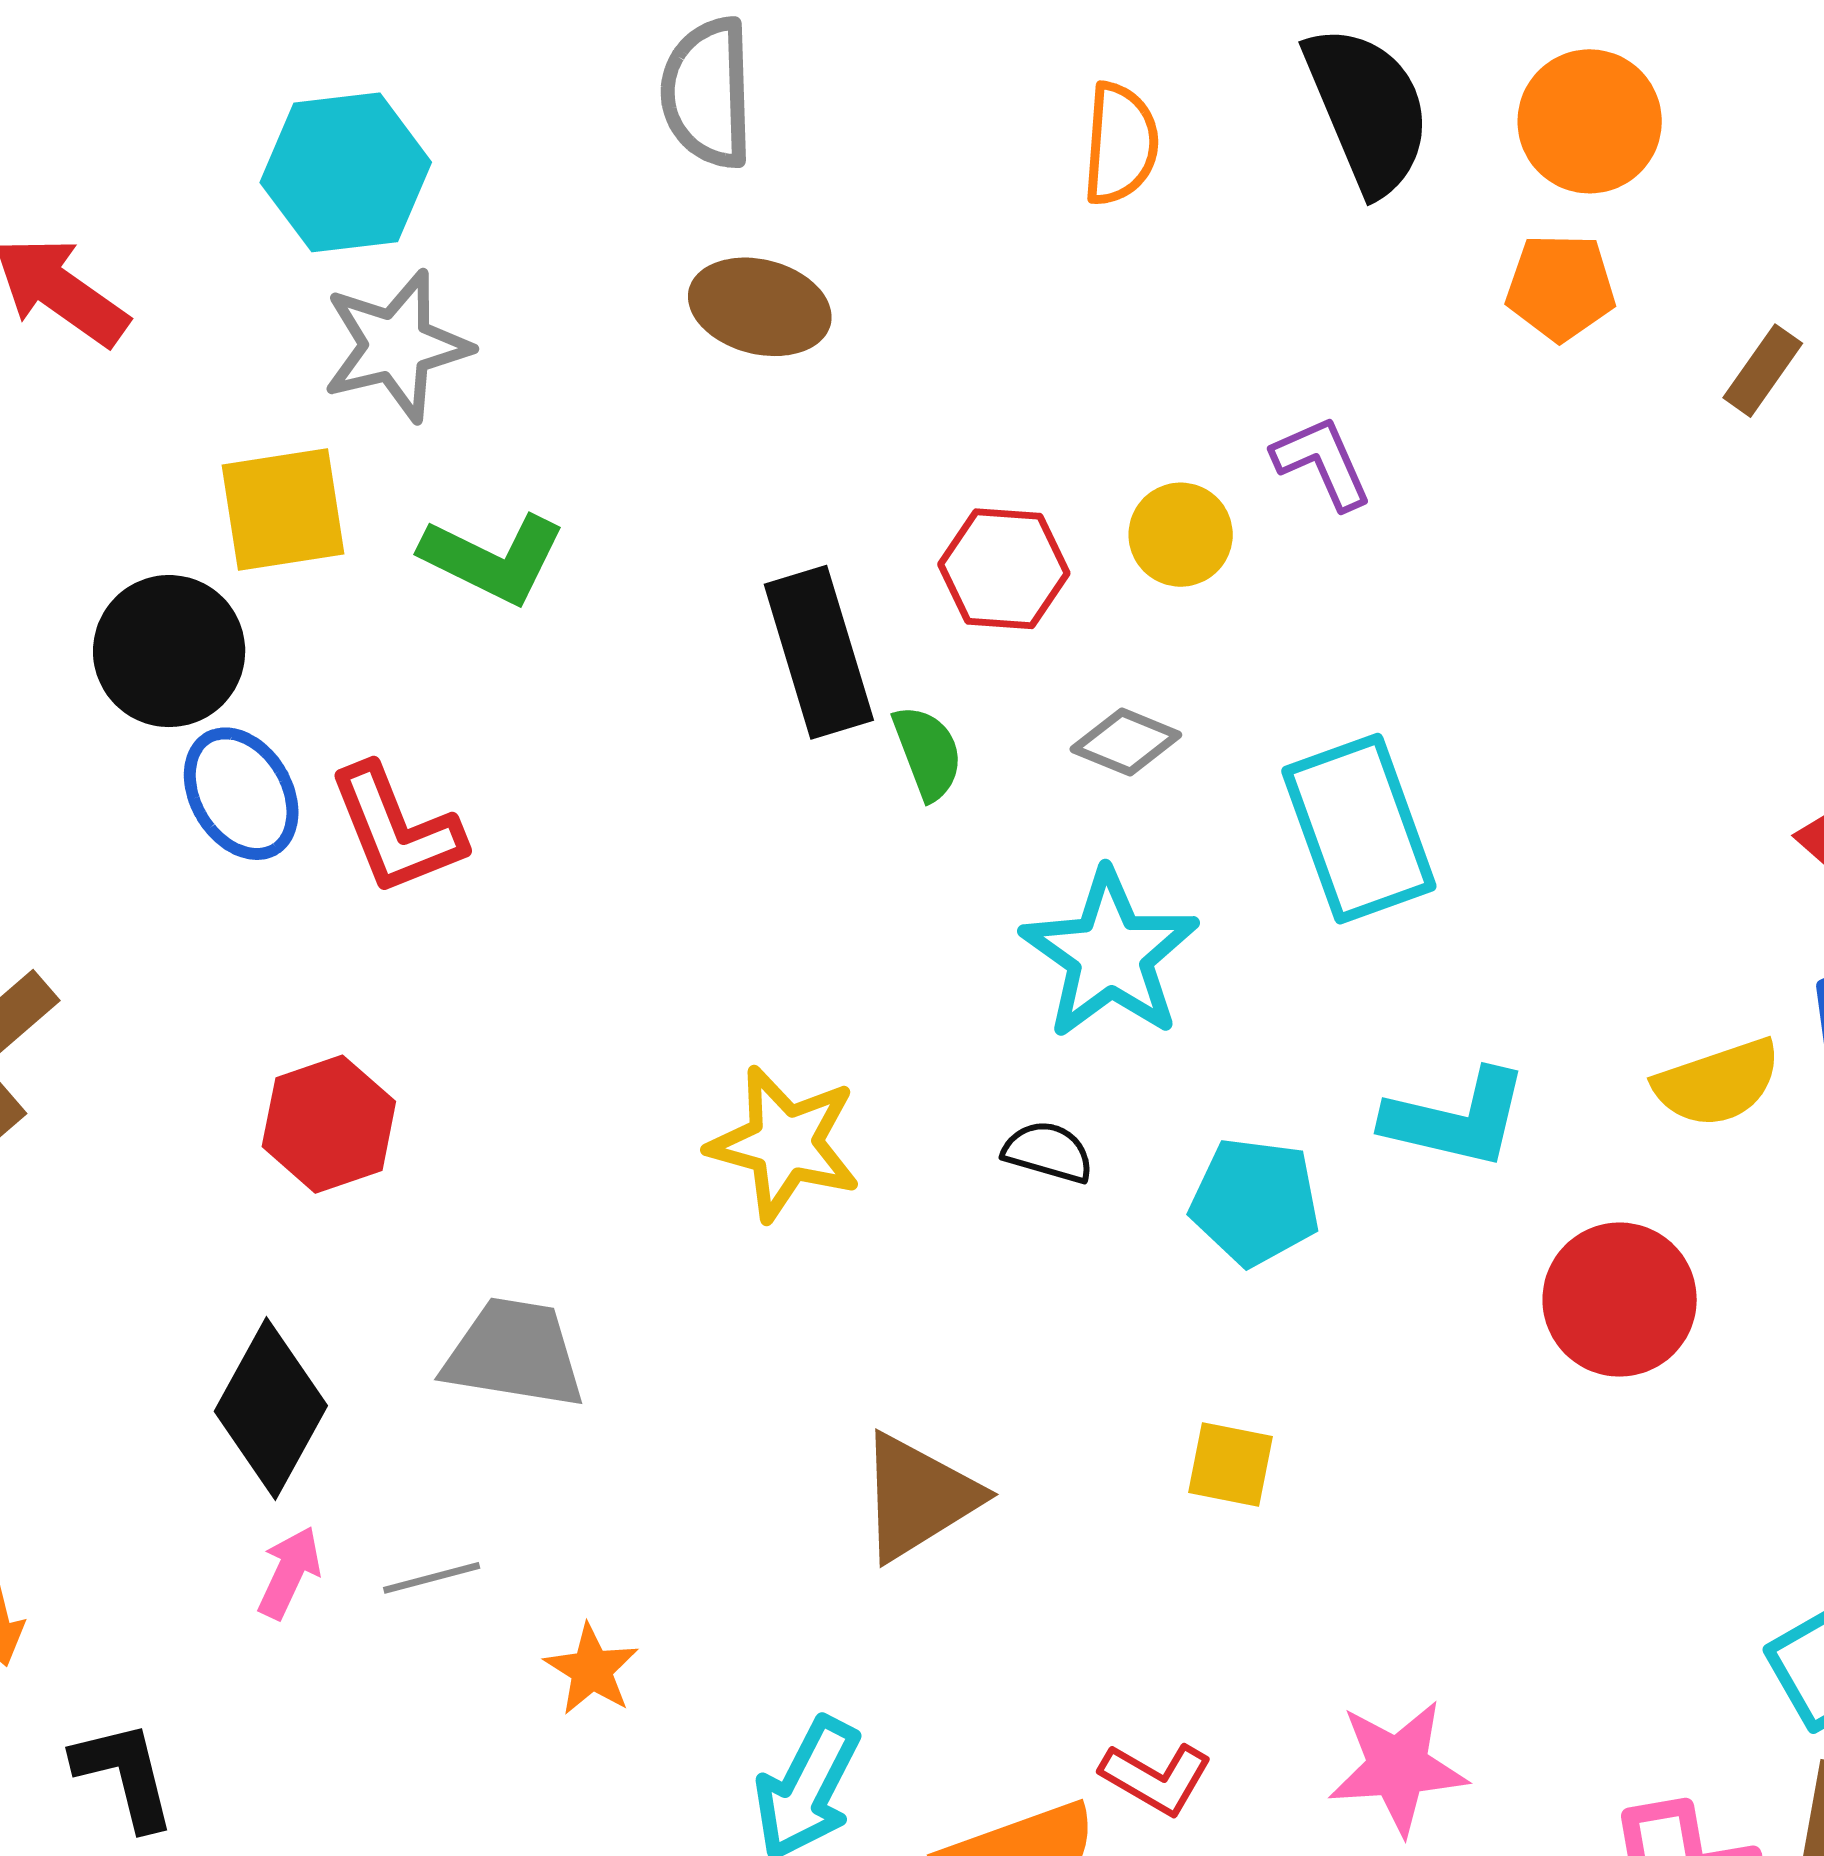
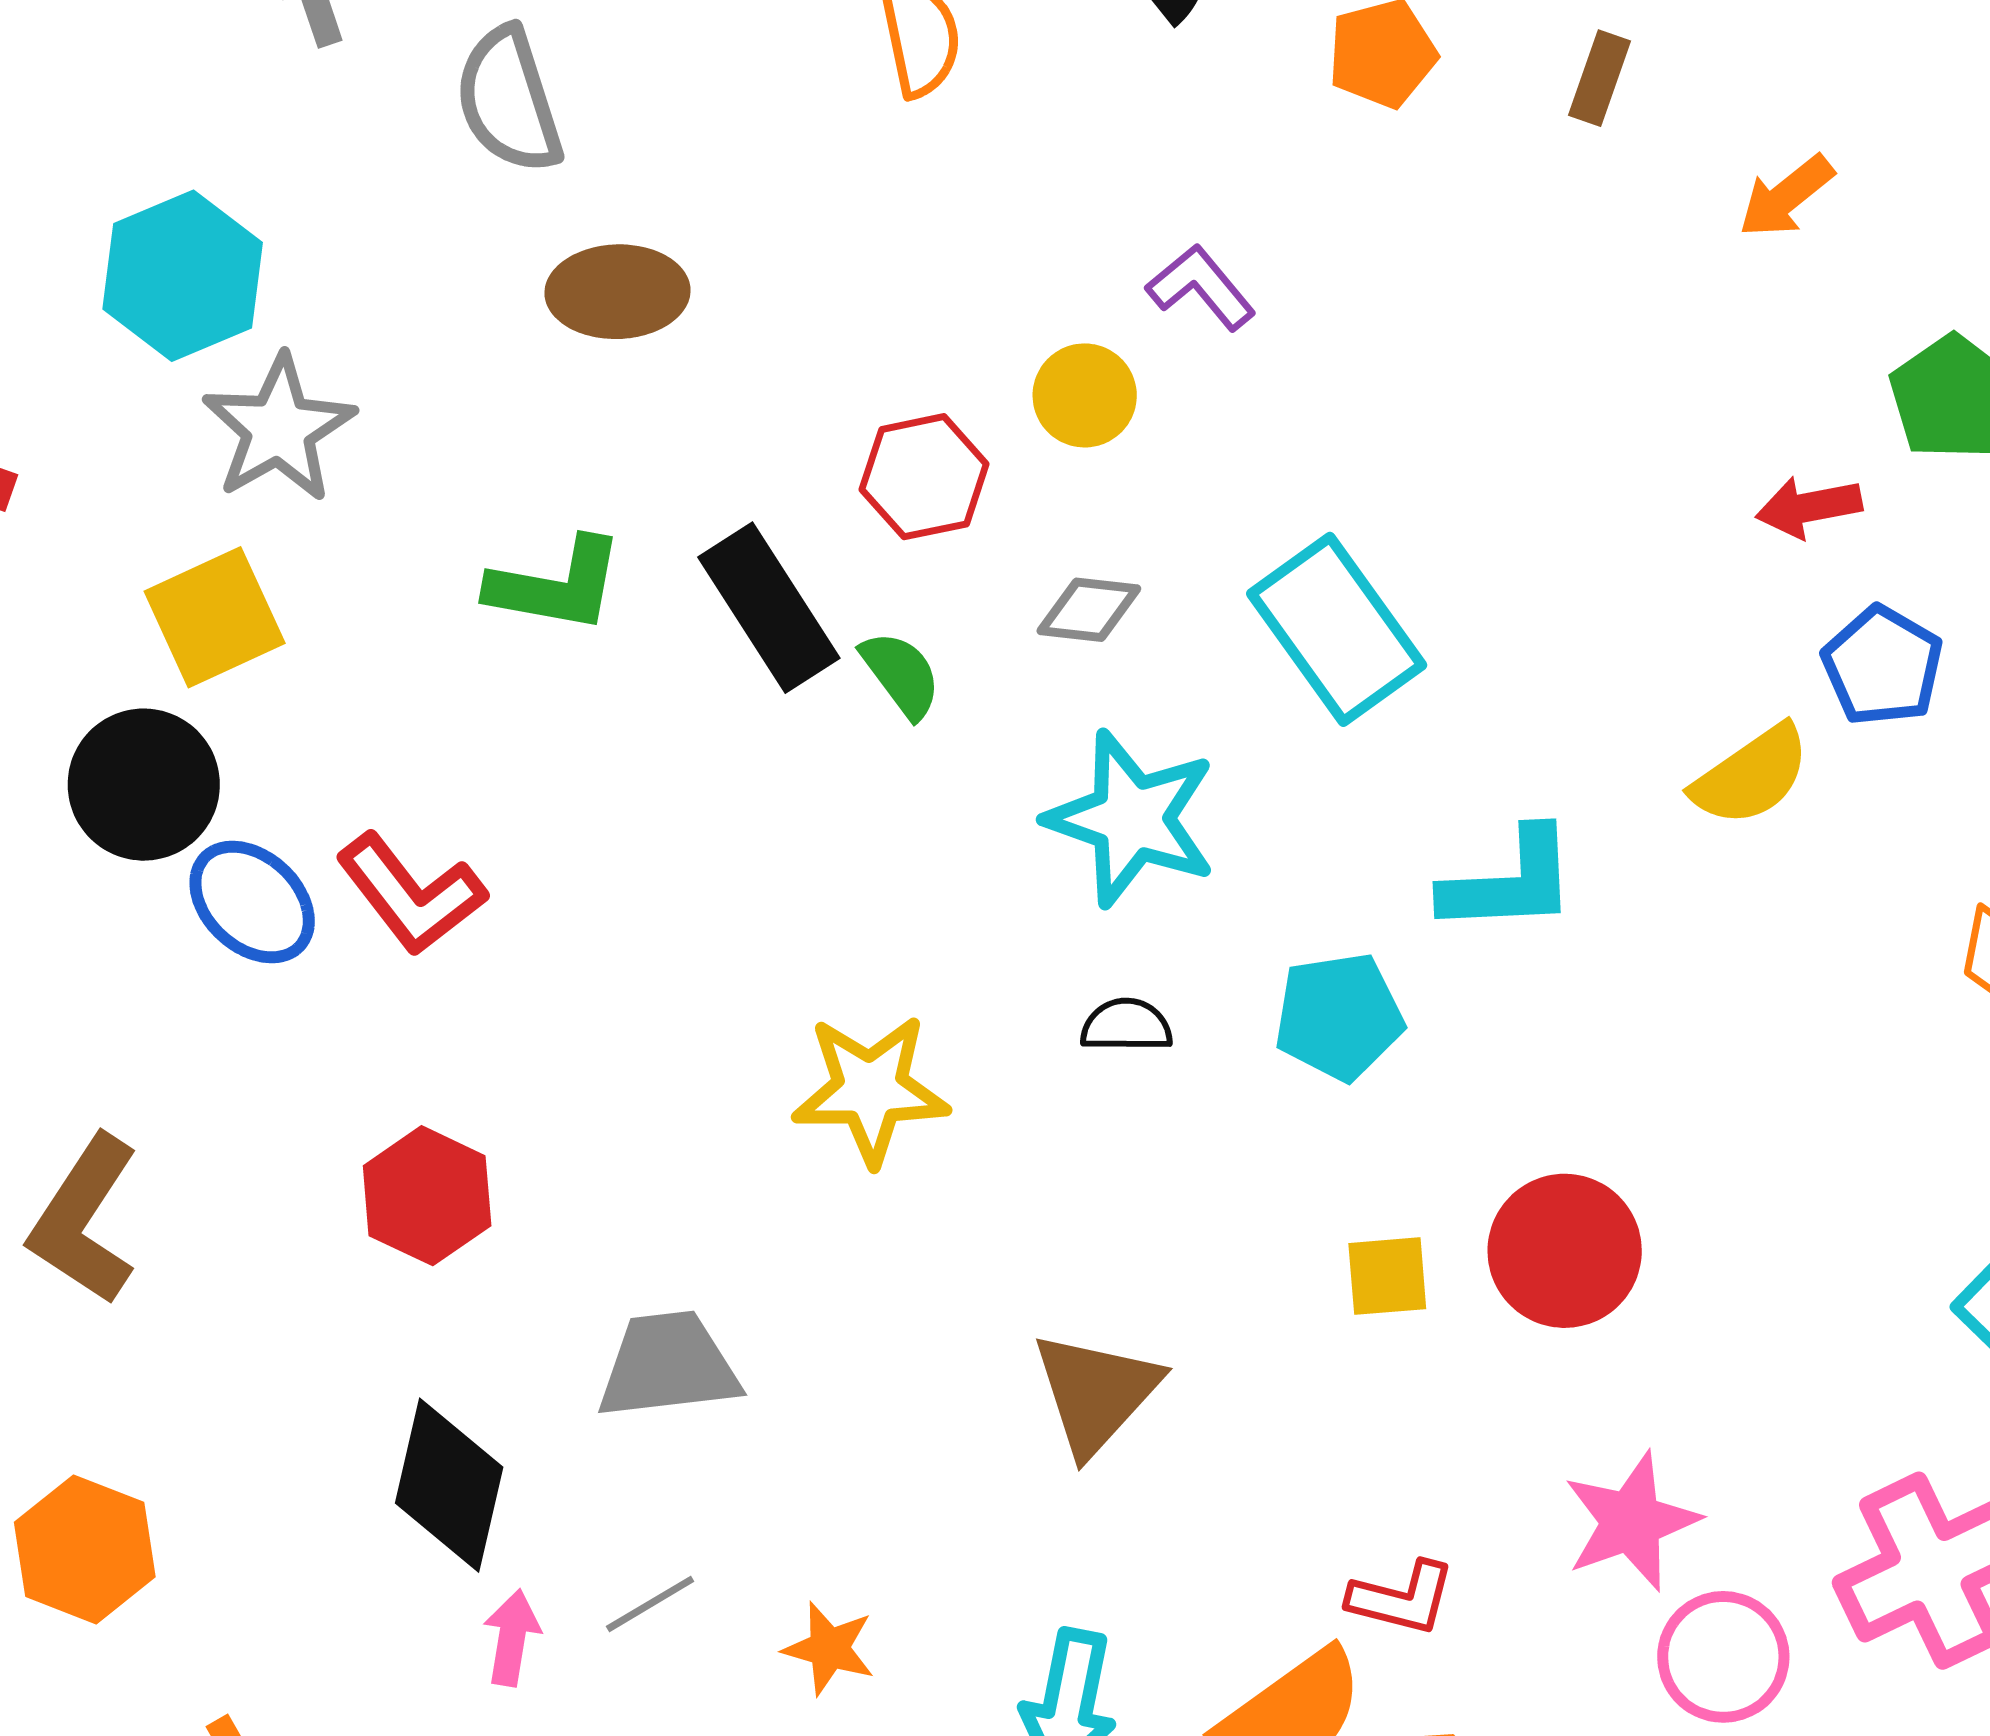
green L-shape: (493, 559) -> (556, 585), moved
red circle: (1620, 1300) -> (1565, 1251), moved

